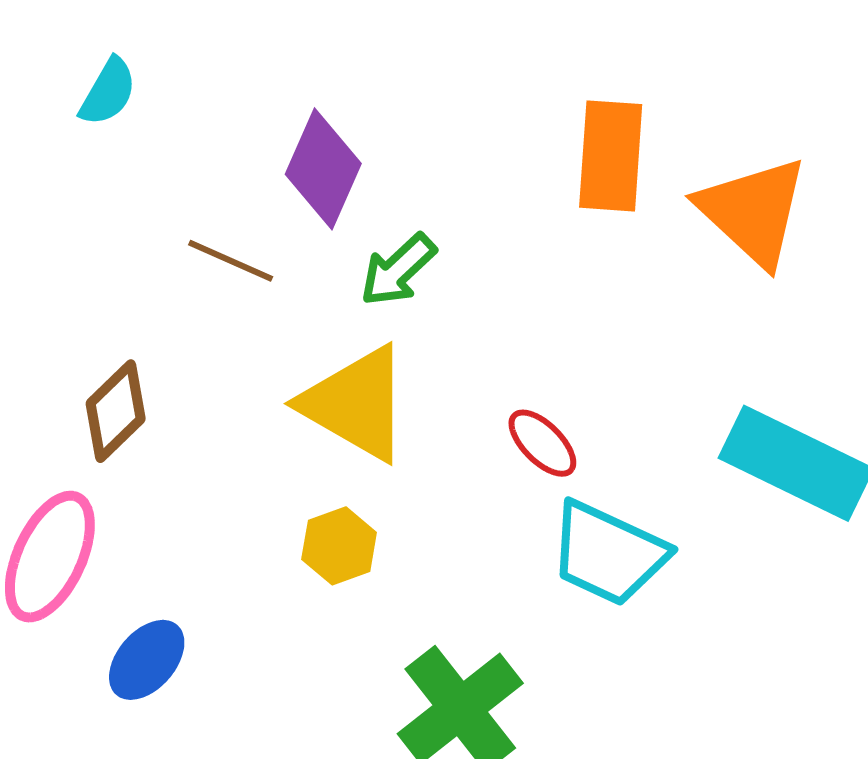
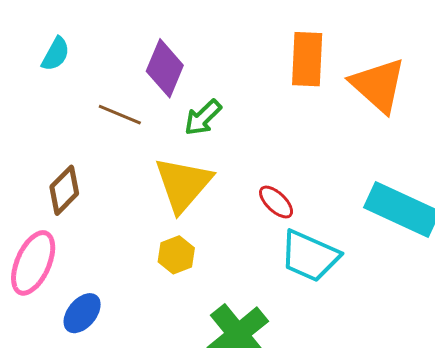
cyan semicircle: (108, 92) -> (56, 54), moved
yellow triangle: (356, 404) -> (183, 184), turned 42

